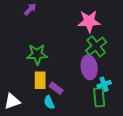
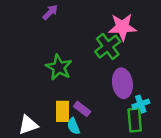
green cross: (96, 46) -> (108, 47), moved
green star: (37, 54) -> (59, 67), turned 30
yellow rectangle: (40, 80) -> (62, 111), moved

